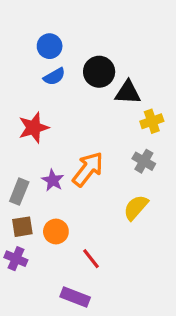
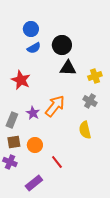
black triangle: (128, 92) -> (68, 68), moved
red star: (34, 128) -> (21, 80), turned -30
yellow semicircle: (136, 208) -> (85, 130), turned -54
purple rectangle: (75, 297) -> (34, 183), moved, turned -60

